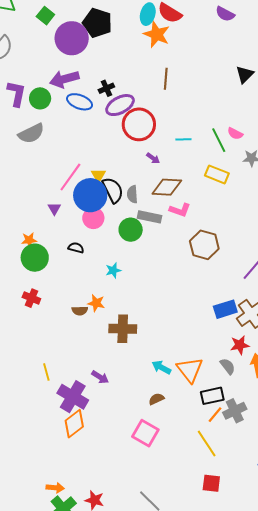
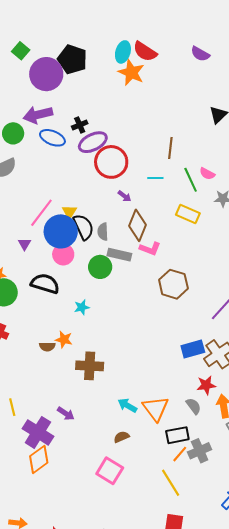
brown line: (166, 79) -> (170, 148), moved
brown diamond: (167, 187) -> (137, 225), turned -72
black semicircle: (76, 248) -> (45, 284), size x1.8

